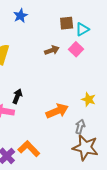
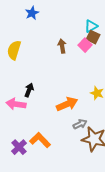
brown square: (67, 23) -> (93, 37), moved, turned 32
brown arrow: (52, 50) -> (62, 46), turned -80
gray arrow: (80, 127) -> (80, 124), moved, turned 48

